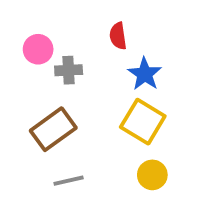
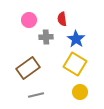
pink circle: (38, 49) -> (29, 20), moved
gray cross: (69, 70) -> (46, 37), moved

